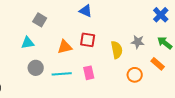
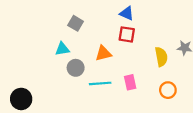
red square: (88, 40) -> (127, 34), moved
gray circle: (36, 68) -> (76, 68), moved
orange circle: (135, 75) -> (168, 90), moved

